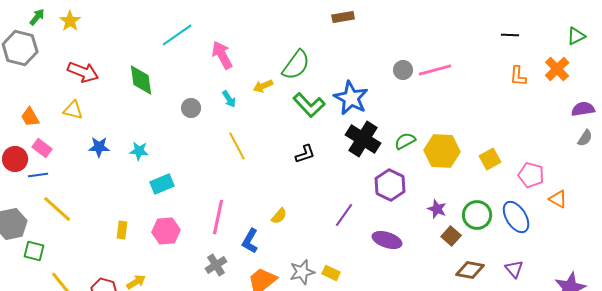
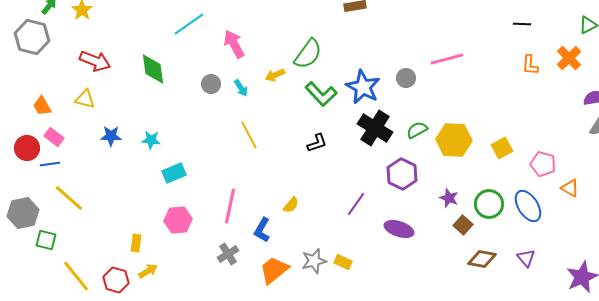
gray circle: (403, 70) -> (406, 78), moved
gray circle: (191, 108) -> (211, 84), moved
yellow rectangle: (122, 230) -> (136, 243), moved

